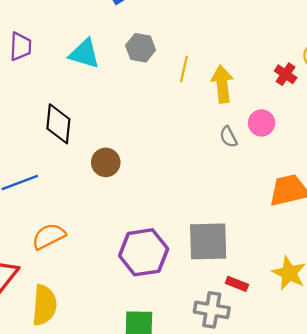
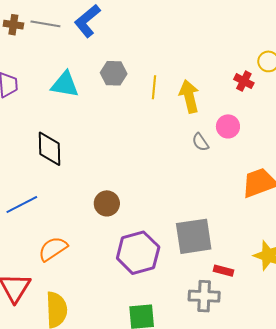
brown circle: (106, 162) -> (107, 203), moved

